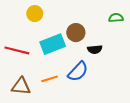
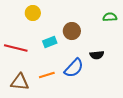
cyan rectangle: (53, 44) -> (50, 42), size x0.6
black semicircle: (95, 49) -> (97, 55), moved

